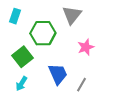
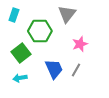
cyan arrow: (21, 84) -> (20, 78), turned 48
gray line: (81, 85) -> (76, 70), moved

